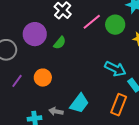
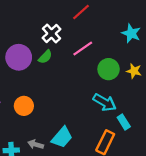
green circle: (115, 25) -> (109, 69), moved
green semicircle: (60, 43) -> (45, 57), moved

